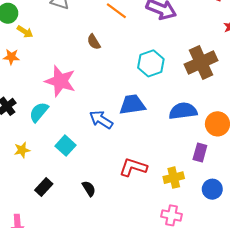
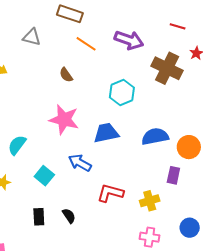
brown cross: (201, 62) -> (167, 68), moved, turned -36
pink star: (60, 81) -> (64, 120), moved
blue arrow: (101, 120) -> (80, 163), moved
black rectangle: (44, 187) -> (39, 217), moved, turned -42
blue circle: (212, 189) -> (190, 228), moved

